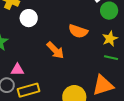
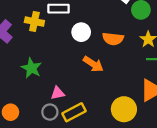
white circle: (29, 18) -> (81, 32), moved

